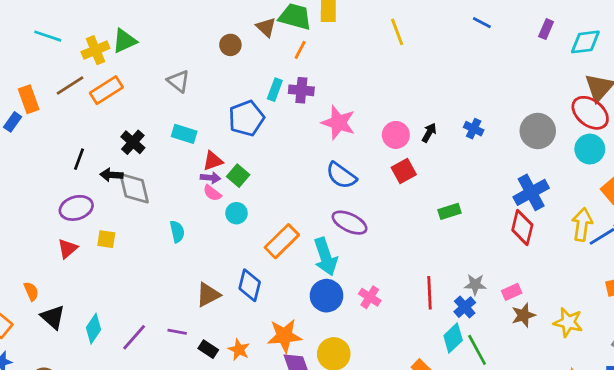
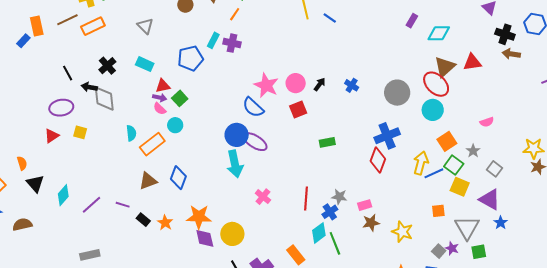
blue line: (482, 23) -> (330, 18), moved
pink star: (338, 123) -> (266, 85), moved
black line: (79, 159) -> (68, 73), turned -56
orange rectangle: (282, 241) -> (152, 144), moved
blue circle: (327, 296) -> (237, 135), moved

